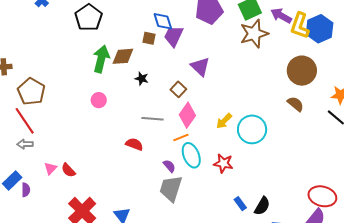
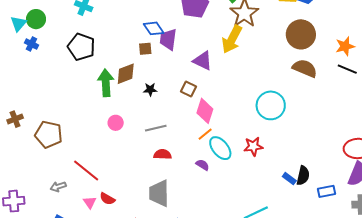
brown semicircle: (296, 104) -> (305, 68), size x1.4
gray line: (152, 119) -> (156, 128), moved
red line: (25, 121) -> (86, 170), moved
yellow arrow: (224, 121) -> (232, 39), moved, size x1.6
gray trapezoid: (171, 188) -> (159, 193), moved
blue rectangle: (240, 204) -> (289, 179), moved

